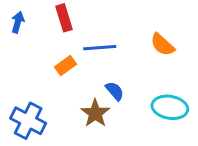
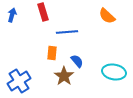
orange semicircle: (162, 45) -> (107, 16), moved
orange rectangle: (65, 66) -> (52, 53), moved, turned -48
blue cross: (28, 121) -> (19, 81), turned 30

